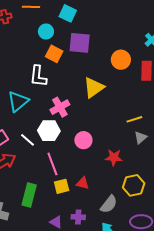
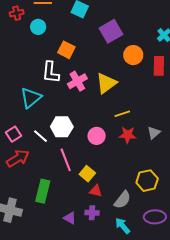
cyan circle: (46, 32) -> (38, 27), moved
purple square: (80, 43) -> (111, 31), moved, turned -35
pink cross: (60, 107) -> (77, 81), moved
yellow line: (134, 119) -> (122, 114), moved
red star: (114, 157) -> (128, 135), moved
red triangle: (83, 183) -> (96, 191), moved
yellow square: (62, 186) -> (87, 174), moved, turned -35

